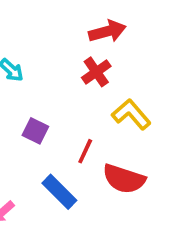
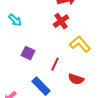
red semicircle: (124, 179) -> (76, 79), size x0.7

